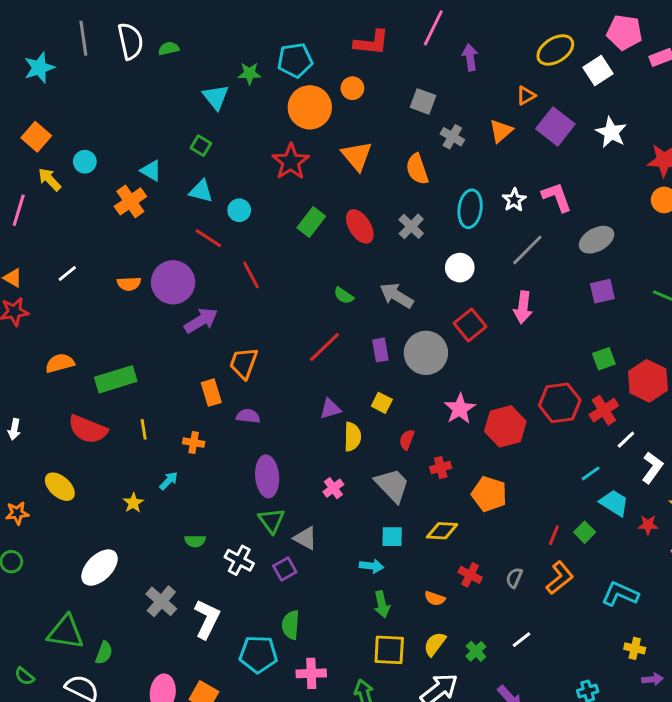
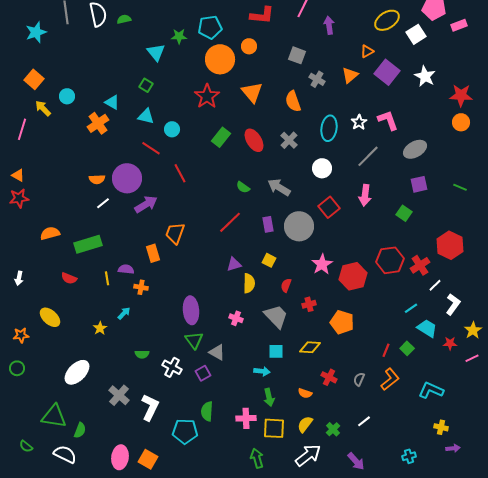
white line: (67, 273) -> (103, 203), moved
green square: (604, 359) -> (404, 213), moved, turned -35
purple semicircle: (248, 416) -> (126, 269), moved
red semicircle: (88, 429) -> (69, 278), size x0.6
pink cross: (333, 488) -> (236, 318), turned -32
pink cross: (311, 673) -> (246, 418), moved

